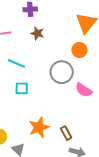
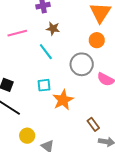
cyan line: (17, 63) -> (46, 52), moved, turned 36
orange star: (39, 127) -> (63, 100), moved

